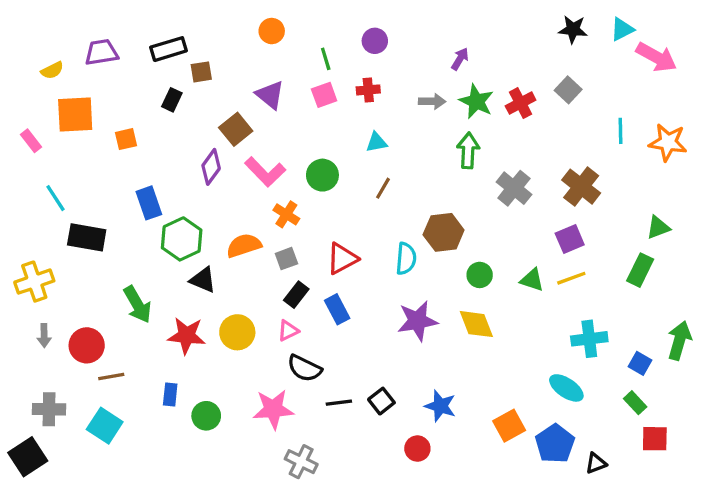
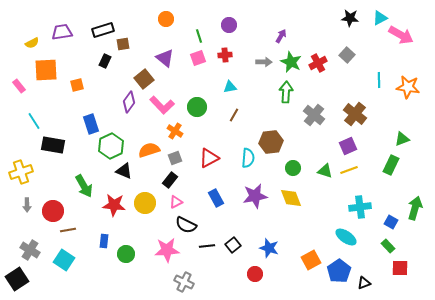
black rectangle: (296, 295) -> (170, 180), moved
blue rectangle: (337, 309) -> (216, 198), moved
gray cross: (49, 409) -> (30, 250), turned 30

